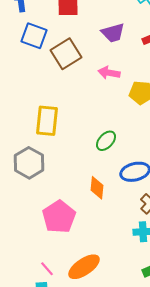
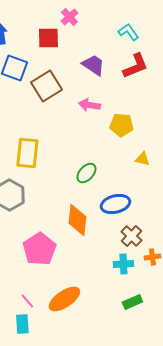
purple trapezoid: (113, 33) -> (93, 65), turned -130
orange diamond: (97, 188) -> (77, 220), size x1.4

